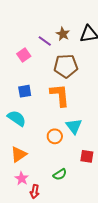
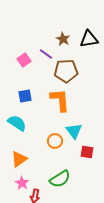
purple line: (45, 41) -> (46, 54), moved
red square: (87, 156) -> (87, 152), moved
green semicircle: (60, 174) -> (60, 179), size x1.5

